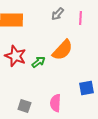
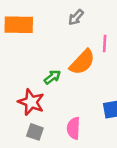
pink line: (80, 18) -> (105, 43), moved
red star: (15, 56) -> (31, 102), moved

